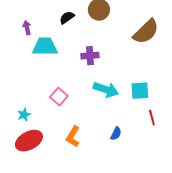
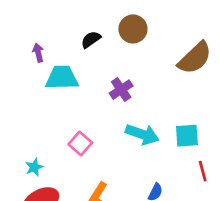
purple cross: (90, 56) -> (121, 90), turned -30

